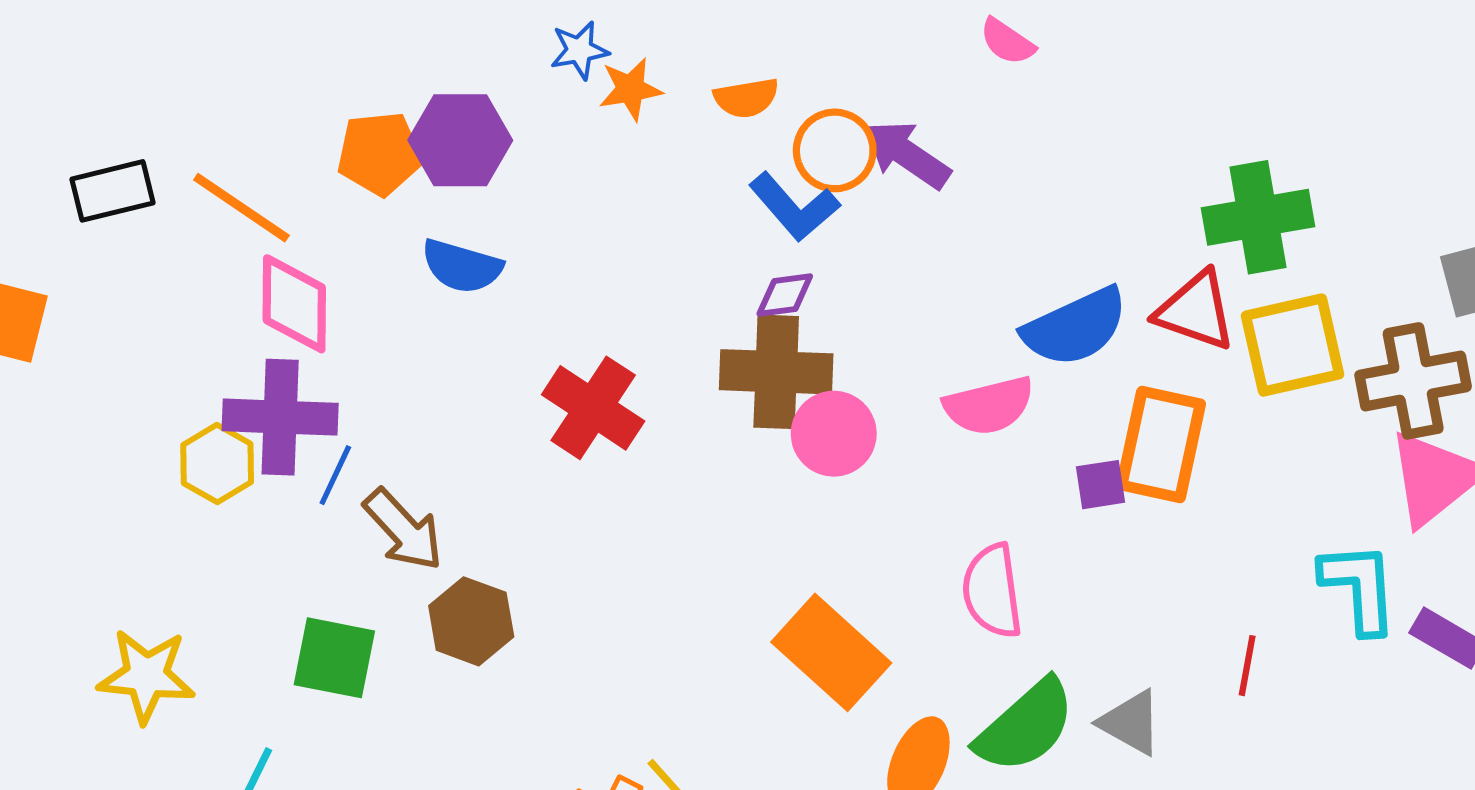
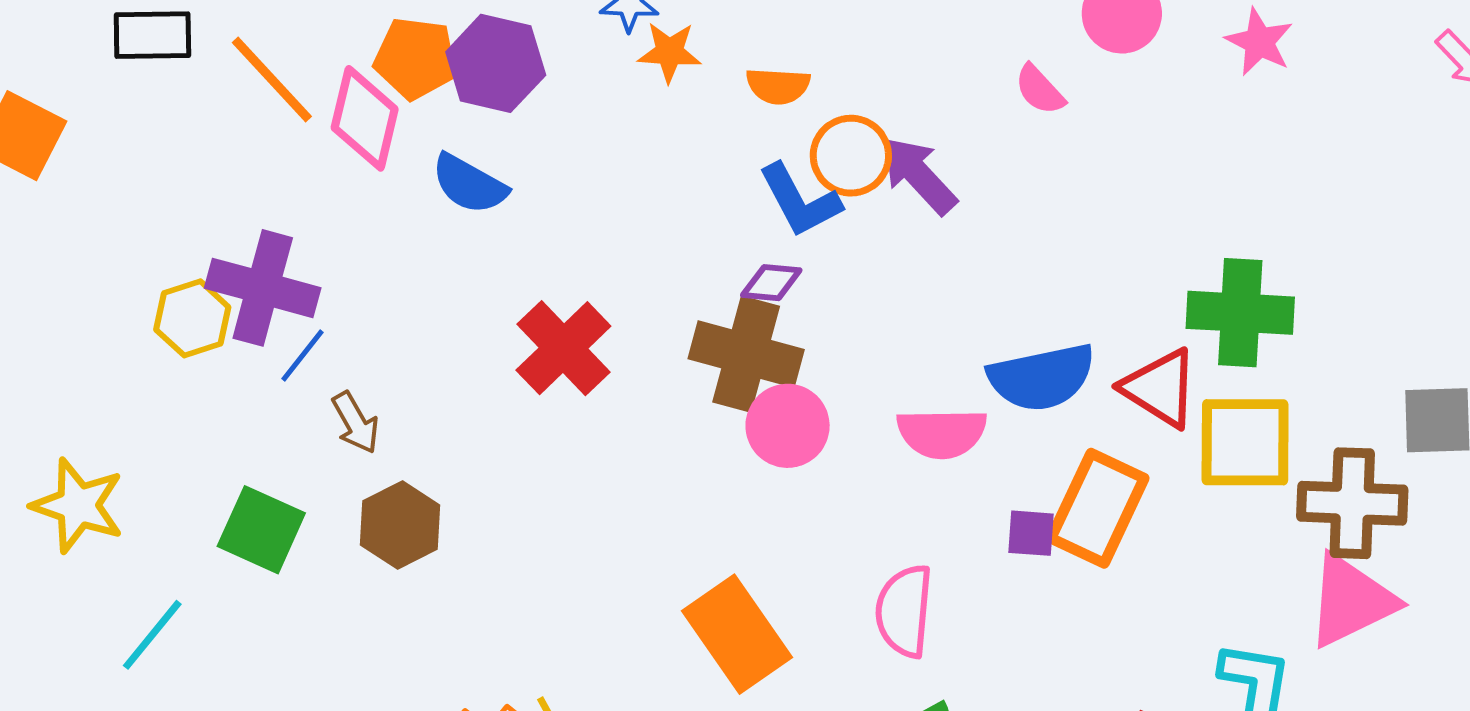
pink diamond: (294, 304) -> (365, 118), moved
brown arrow: (403, 530) -> (356, 423), size x0.7

